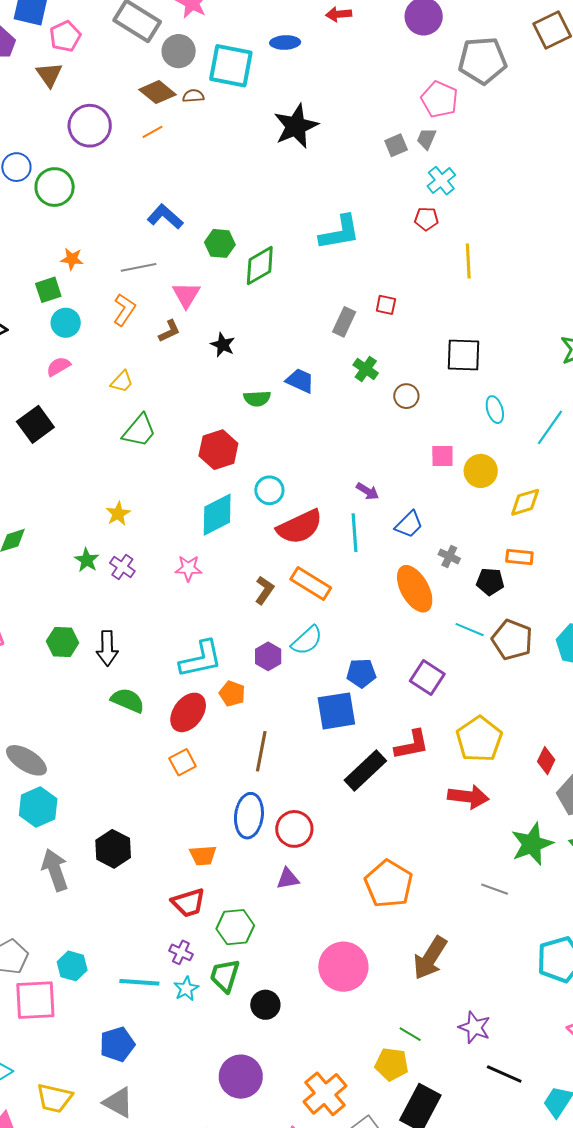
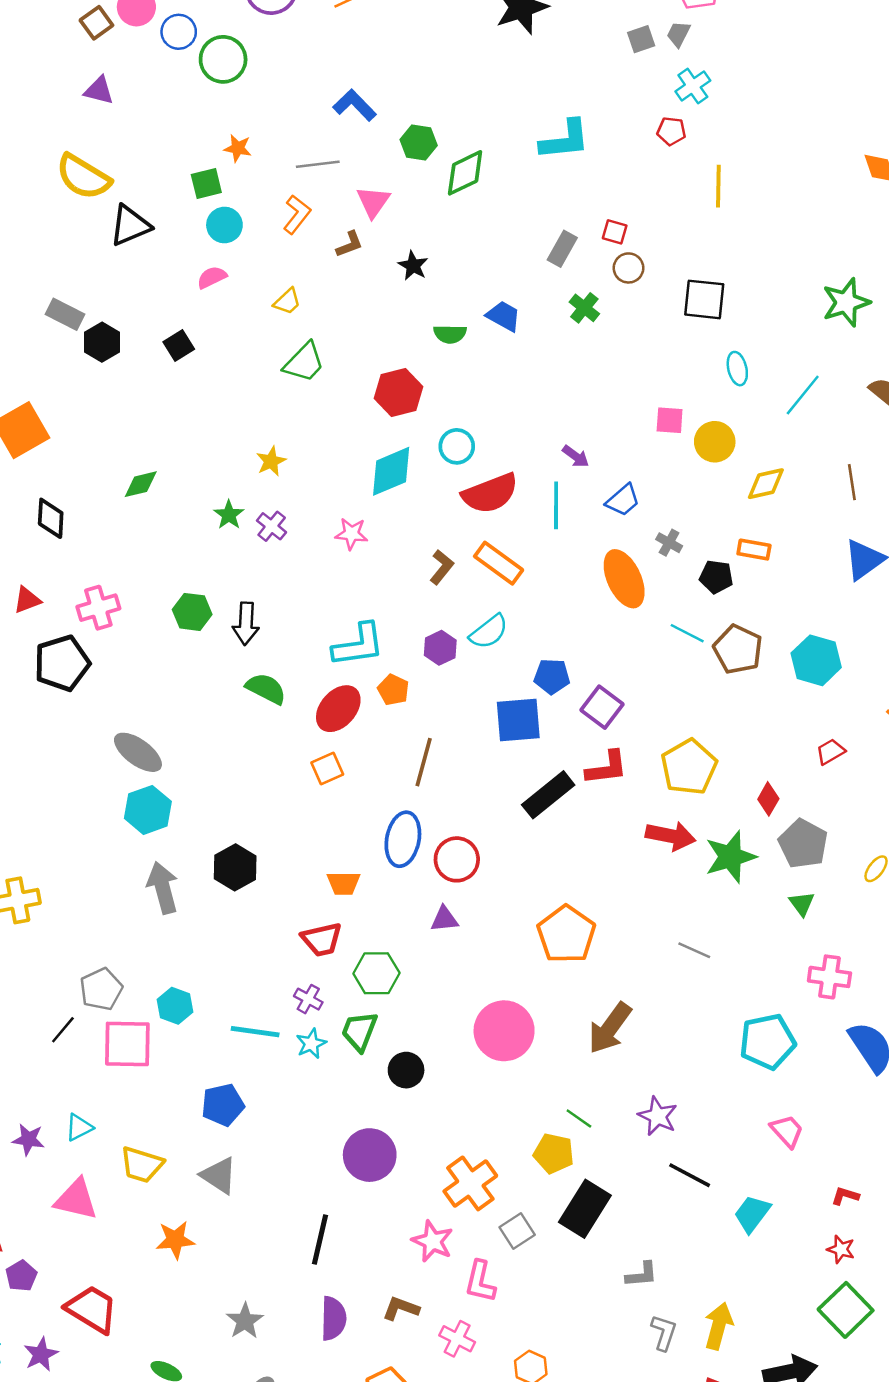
brown circle: (406, 396) -> (628, 268), moved
black square: (35, 424) -> (179, 346), size x0.7
purple square: (427, 677) -> (602, 707), moved
green star: (532, 844) -> (730, 857), moved

